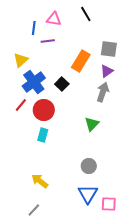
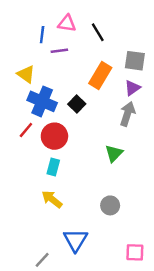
black line: (86, 14) -> (98, 32), moved
yellow triangle: (21, 60) -> (26, 74), turned -42
blue cross: (34, 82) -> (42, 101), turned -30
yellow arrow: (40, 181) -> (52, 199), moved
blue triangle: (88, 194) -> (75, 240), moved

